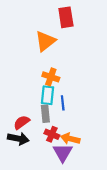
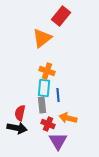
red rectangle: (66, 17) -> (61, 16), turned 48
red semicircle: (22, 122) -> (20, 113), turned -42
orange arrow: (70, 139) -> (68, 118), moved

